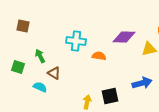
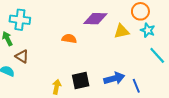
cyan cross: (76, 41) -> (20, 20), moved
blue arrow: (142, 83) -> (114, 78), moved

